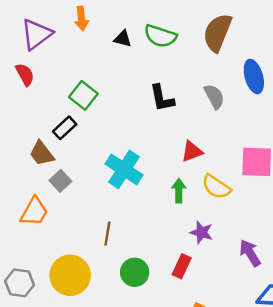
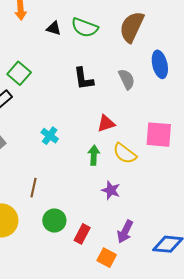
cyan cross: (124, 169) -> (50, 136), size x0.6
purple arrow: (250, 253) -> (125, 232), moved, turned -125
red rectangle: (182, 266) -> (82, 234), moved

